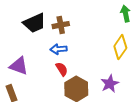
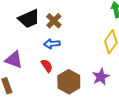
brown cross: (61, 25) -> (54, 21), turned -35
red semicircle: (62, 69) -> (47, 66), moved

